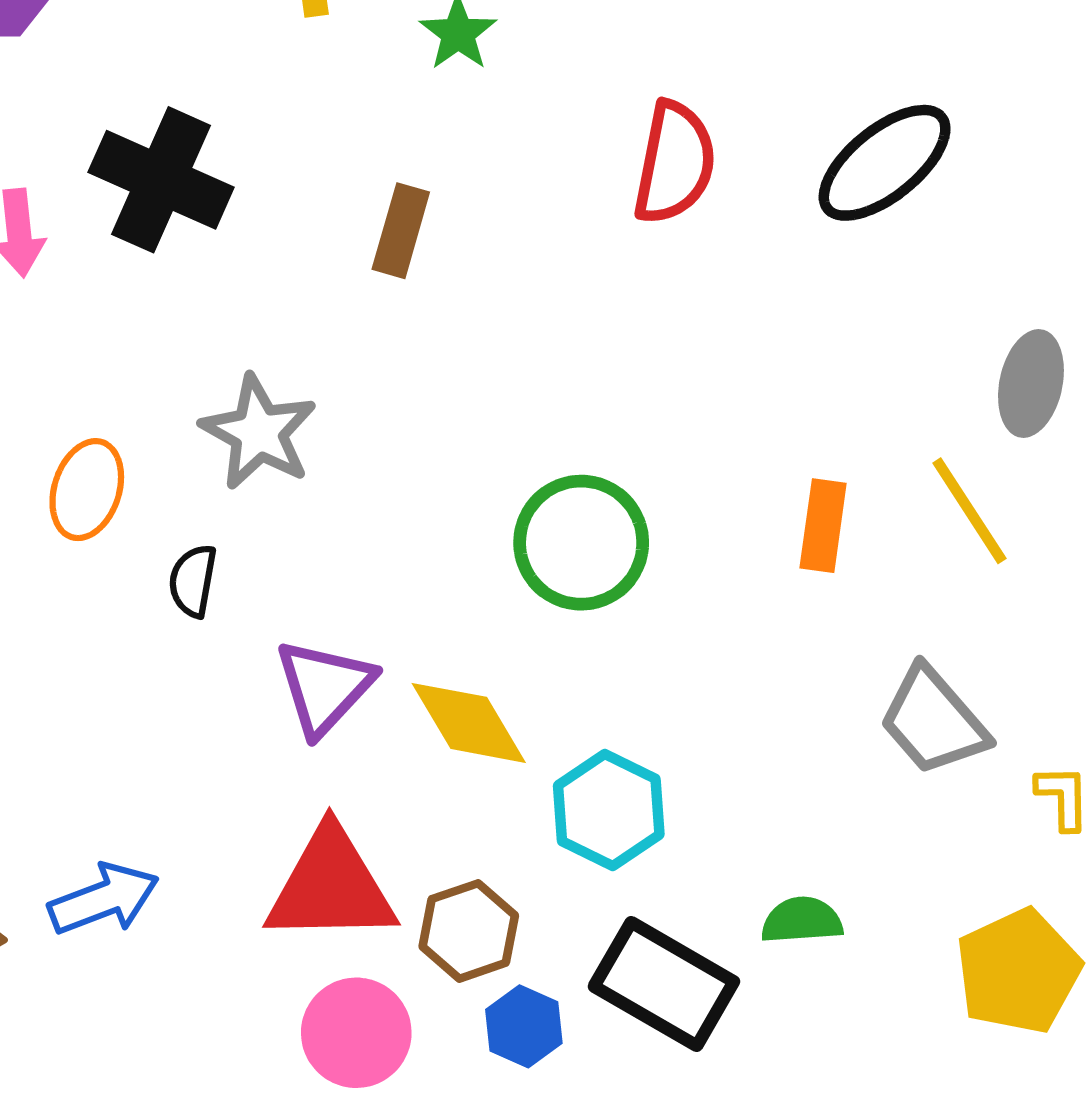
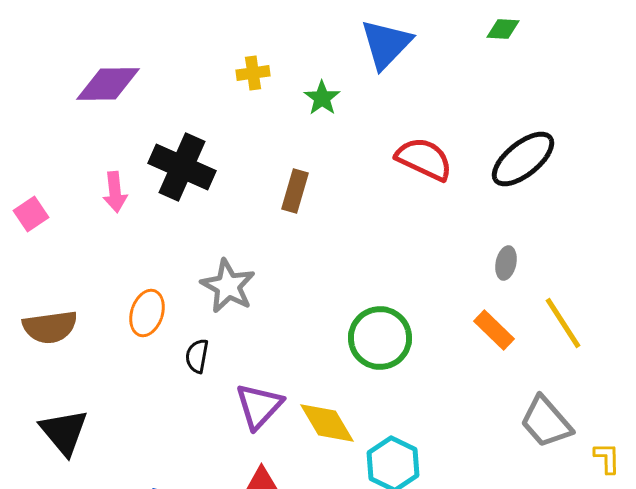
red semicircle: (675, 163) -> (424, 159), turned -76
gray ellipse: (1031, 383) -> (506, 263), moved, size x0.7
orange rectangle: (823, 526) -> (494, 330), turned -54

